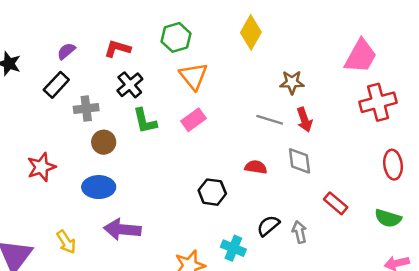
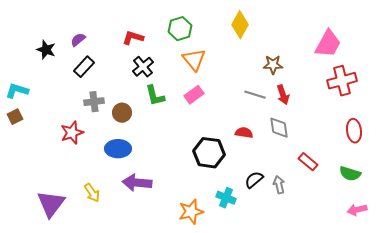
purple semicircle: (66, 51) -> (78, 40), moved
gray cross: (86, 109) -> (94, 102), moved
black hexagon: (212, 192) -> (209, 153), size x1.4

